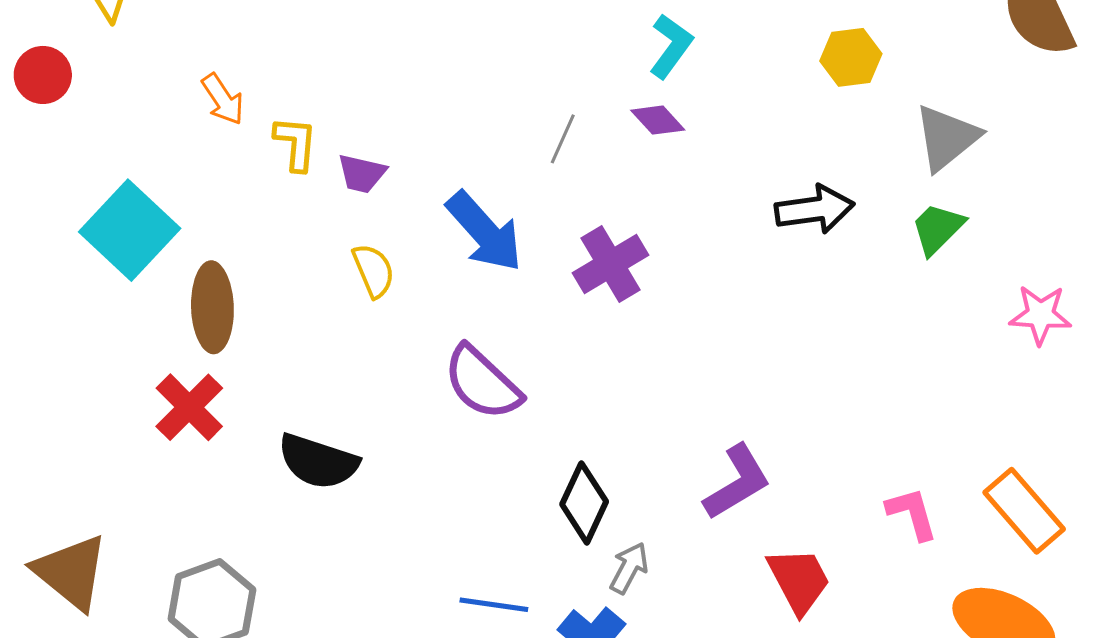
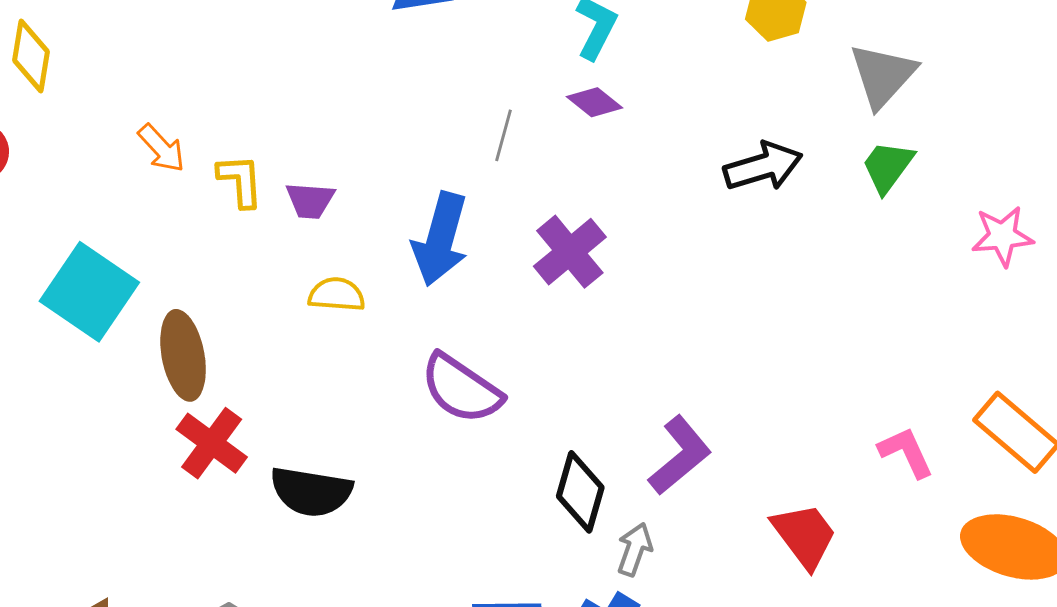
blue arrow: (485, 232) -> (440, 239), turned 66
yellow semicircle: (373, 271) -> (337, 294), turned -54
red cross: (189, 407) -> (212, 443), moved
purple L-shape: (737, 482) -> (680, 455), moved

